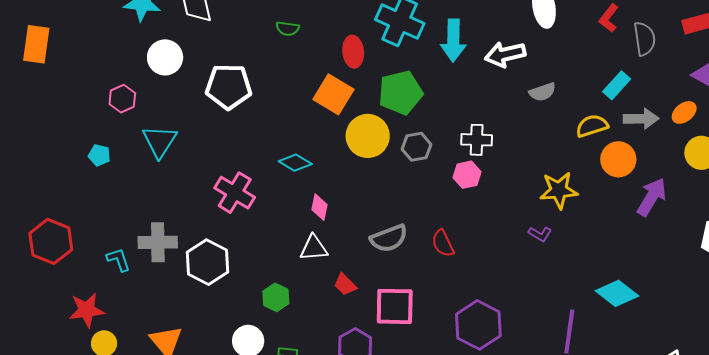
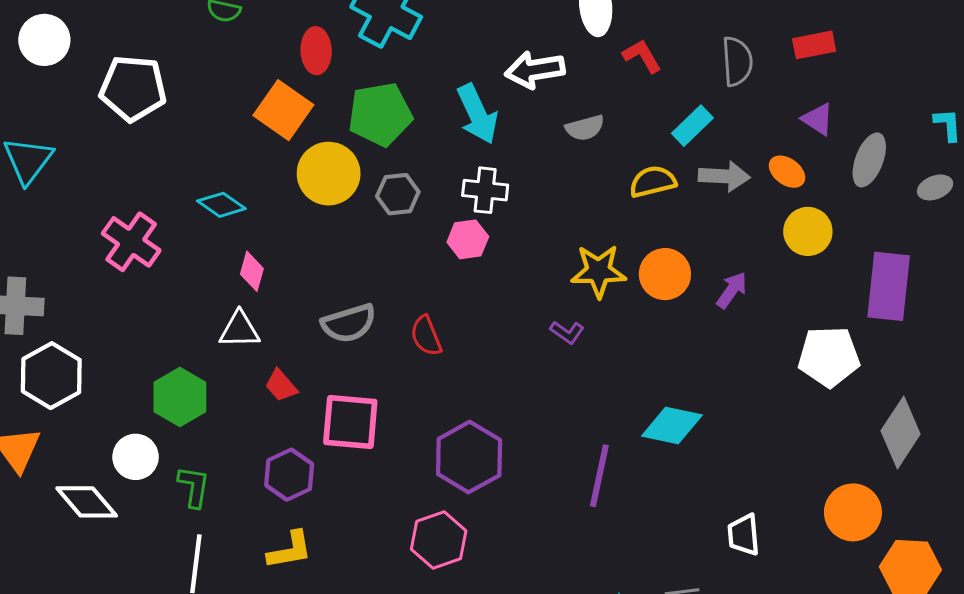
red L-shape: (609, 18) -> (642, 56), moved, turned 108
cyan arrow: (453, 40) -> (477, 114), moved, turned -30
orange ellipse: (684, 112) -> (787, 172), turned 70
orange circle: (618, 159) -> (665, 274), moved
purple arrow: (652, 197) -> (732, 290), size x0.7
white hexagon: (207, 262) -> (51, 376), moved
cyan diamond: (617, 293) -> (672, 425), turned -30
green hexagon: (276, 297) -> (180, 397), size x1.4

